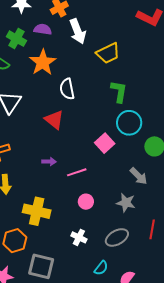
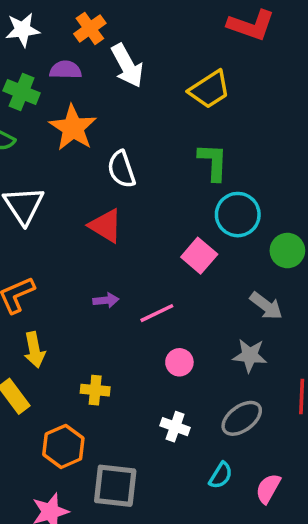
yellow trapezoid: (108, 53) -> (209, 90), moved
yellow cross: (37, 211) -> (95, 390), size x0.6

